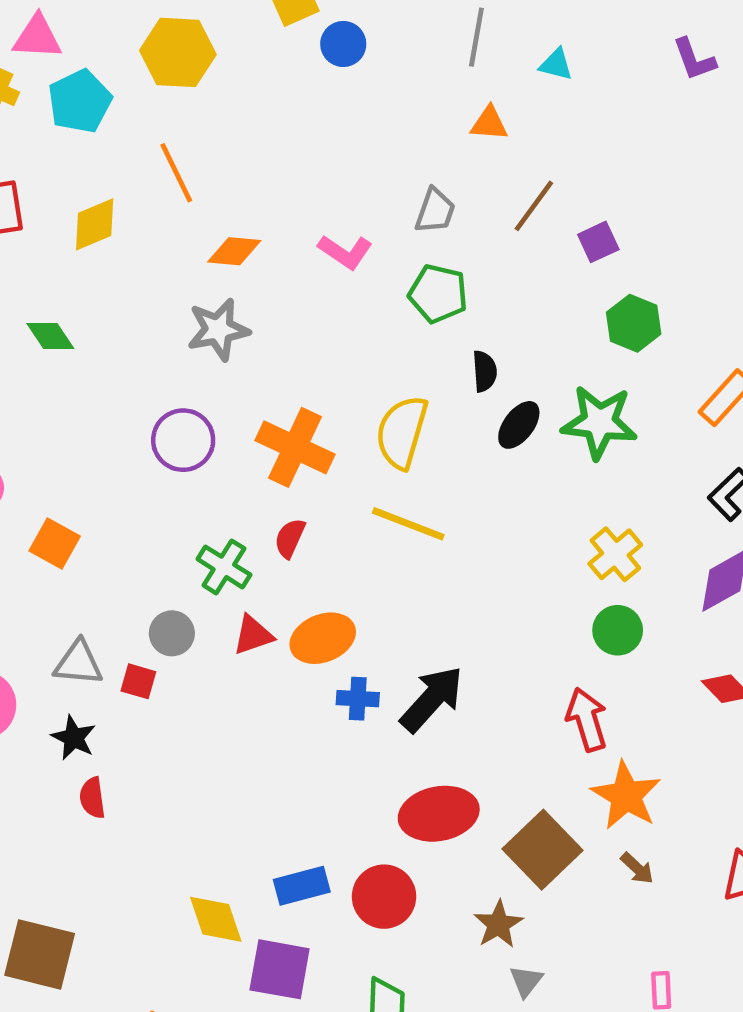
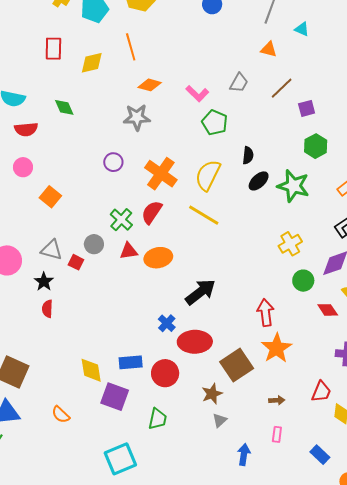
green pentagon: (438, 294) -> (215, 123), moved
purple circle: (183, 440) -> (113, 162), size x0.7
red semicircle: (290, 538) -> (152, 212), size x1.4
green circle: (618, 630) -> (303, 281), moved
blue cross: (358, 699) -> (167, 323), moved, turned 30
brown arrow: (637, 868) -> (277, 400), moved, turned -56

